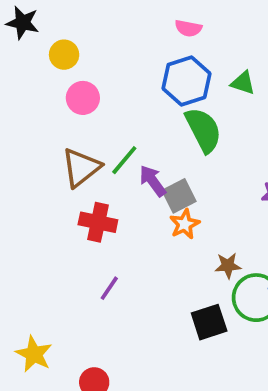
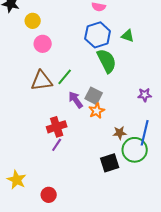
brown triangle: (81, 168) -> (42, 81), turned 30
purple arrow: (153, 181) -> (76, 100), moved
gray square: (179, 196) -> (94, 96), turned -36
red cross: (98, 222) -> (57, 127), moved, turned -30

